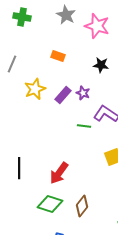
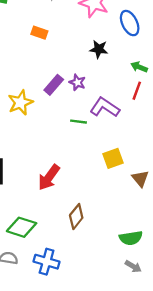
orange rectangle: (58, 56) -> (39, 33), moved
yellow star: (35, 89) -> (20, 103), moved
green diamond: (50, 204) -> (22, 227), moved

